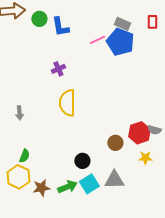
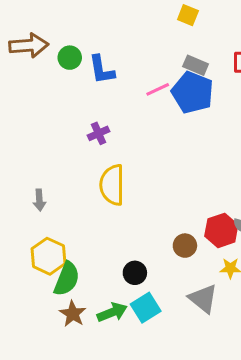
green semicircle: (24, 156) -> (67, 279), moved, size x1.6
yellow hexagon: (18, 177) -> (48, 256), moved
gray triangle: (114, 180) -> (203, 299), moved, turned 40
brown star: (41, 188) -> (73, 314), turned -30

